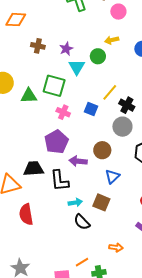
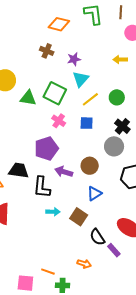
orange diamond: (16, 20) -> (59, 24), moved
green circle: (98, 56) -> (117, 97), moved
yellow line: (110, 92) -> (90, 99), moved
blue square: (91, 109) -> (87, 123), turned -32
black semicircle: (82, 222) -> (97, 237), moved
orange line: (82, 262) -> (48, 272), turned 40

